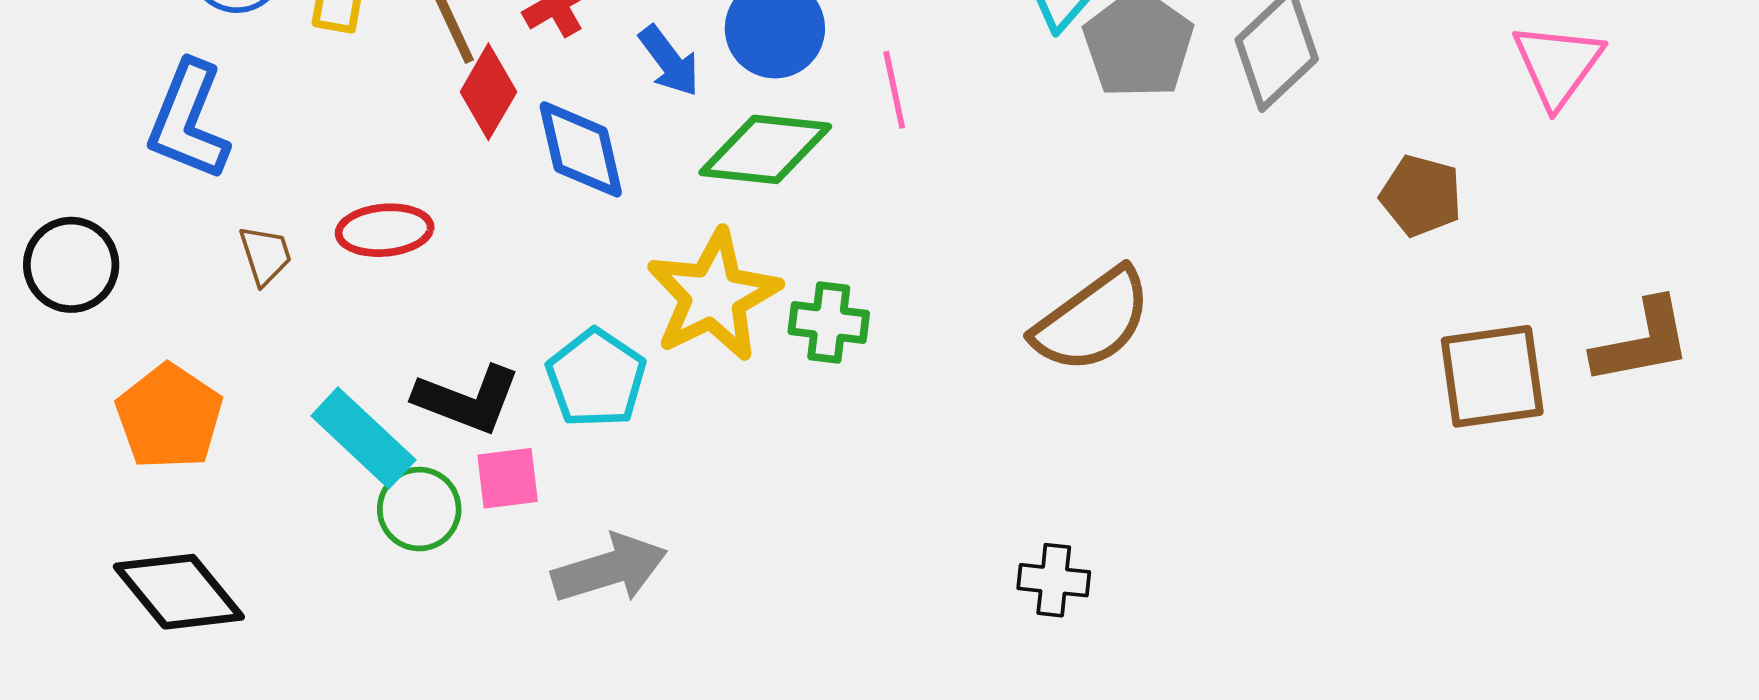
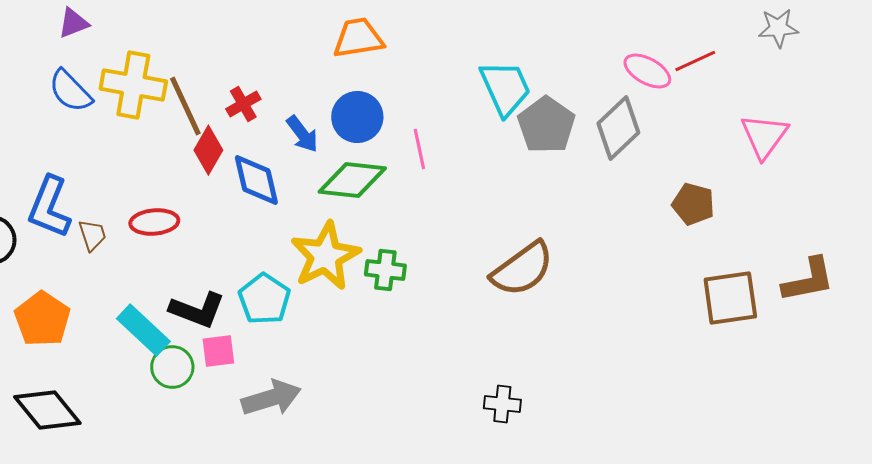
blue L-shape: (188, 121) -> (49, 207), moved

